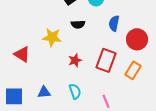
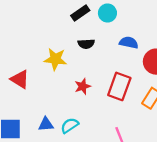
blue semicircle: (114, 23) -> (129, 43), turned 91
cyan semicircle: (75, 91) -> (70, 125), moved, turned -105

